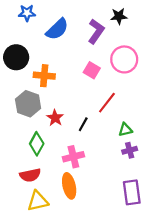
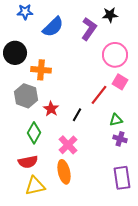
pink square: (92, 70) -> (120, 82), moved
purple cross: (130, 150) -> (120, 139), turned 32
pink cross: (73, 157) -> (68, 145), turned -30

